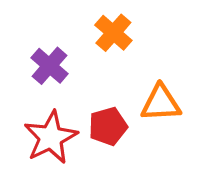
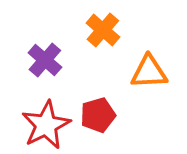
orange triangle: (161, 103) -> (149, 72), moved

